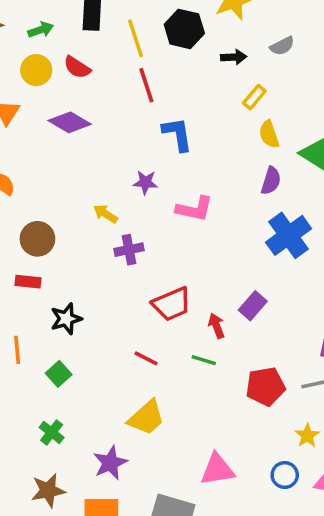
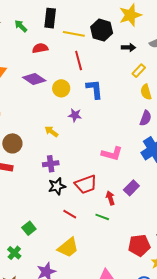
green arrow: (41, 30) -> (21, 26), turned -120
yellow line: (135, 38) -> (74, 34), turned -65
red semicircle: (77, 67) -> (40, 48), turned 133
yellow circle: (36, 70) -> (61, 88), moved
pink L-shape: (194, 209) -> (112, 154), moved
purple cross: (129, 250) -> (51, 164), moved
black star: (66, 319) -> (57, 186), moved
green square: (59, 374) -> (29, 228), moved
red pentagon: (265, 386) -> (139, 245), moved

